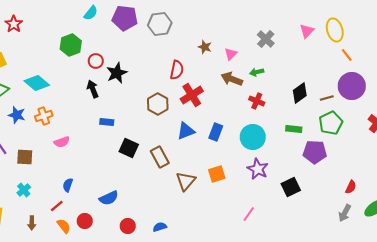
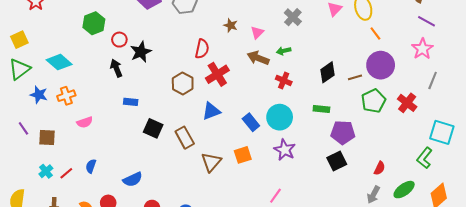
green pentagon: (331, 123) -> (373, 101), moved
blue rectangle: (216, 132) -> (251, 122), moved, turned -60
black square: (291, 187) -> (337, 161), moved
red line: (57, 206) -> (66, 173), moved

